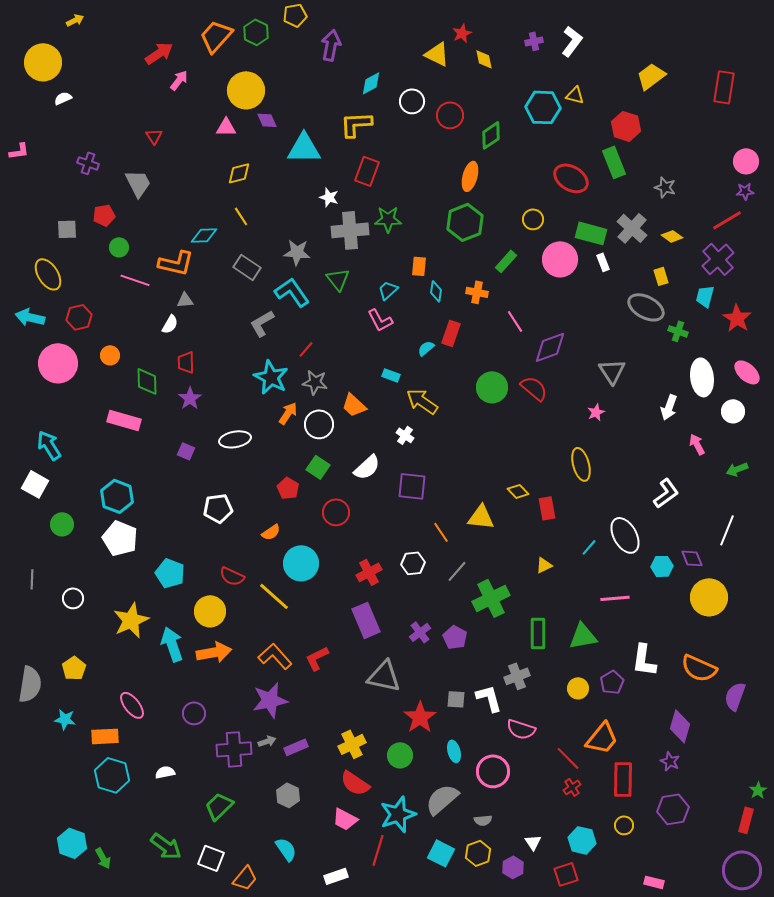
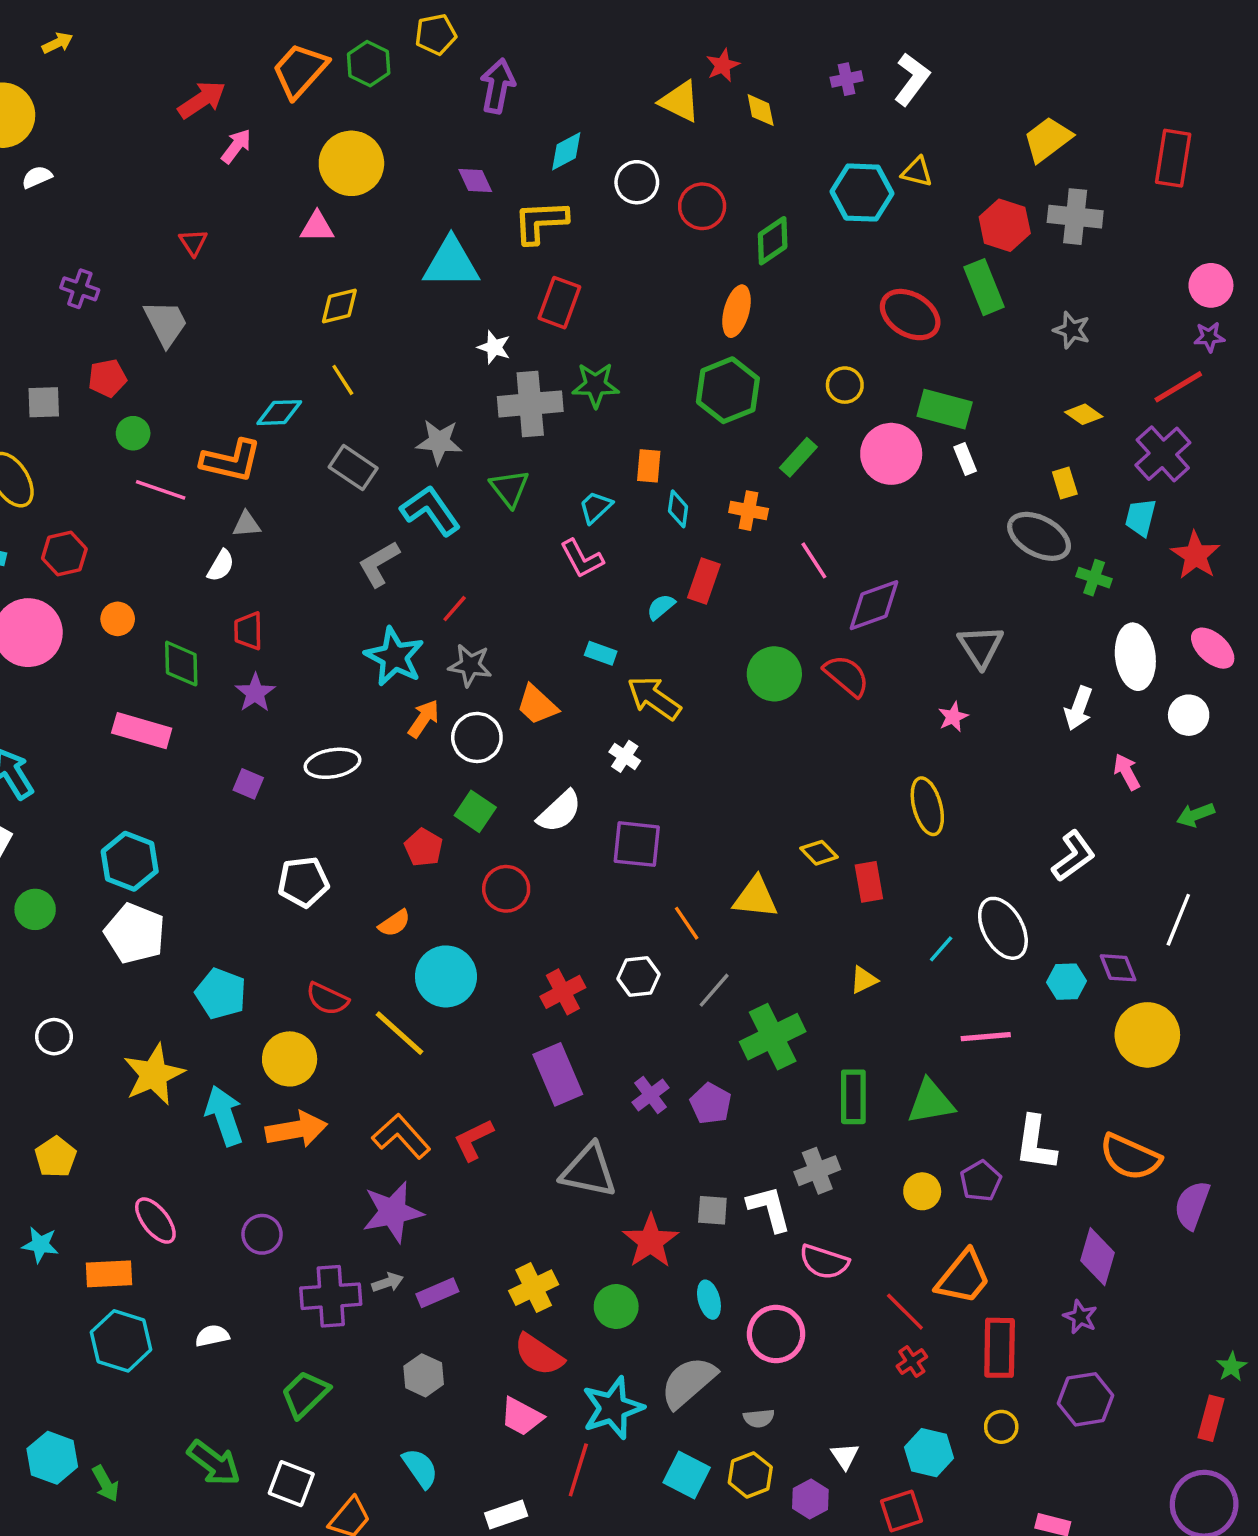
purple diamond: (267, 120) -> (475, 180), moved
gray cross: (632, 228) -> (1075, 217), moved, turned -36

